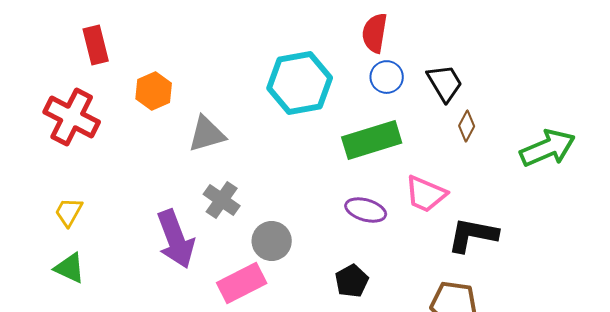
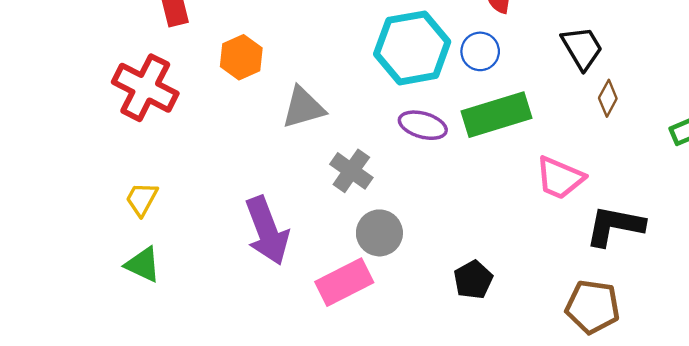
blue circle: (387, 77) -> (480, 51), moved
gray cross: (222, 200) -> (351, 171), moved
purple ellipse: (366, 210) -> (423, 125), moved

